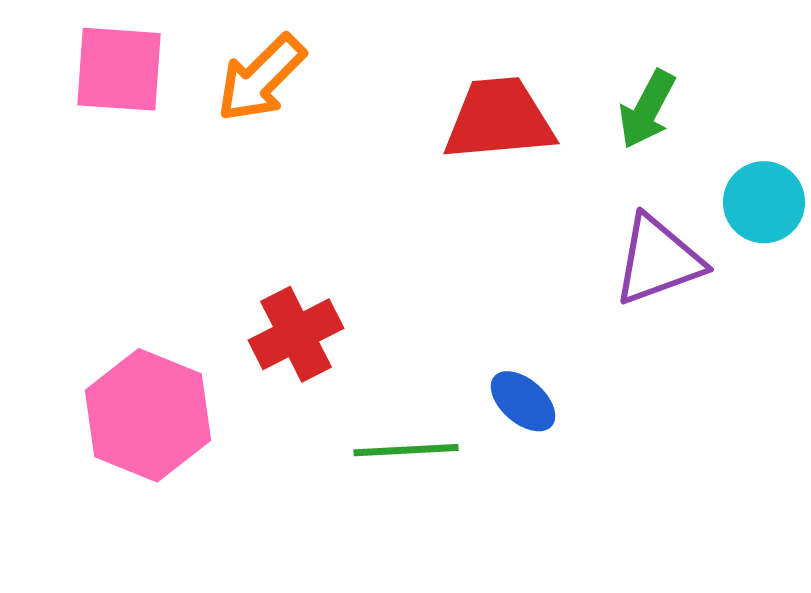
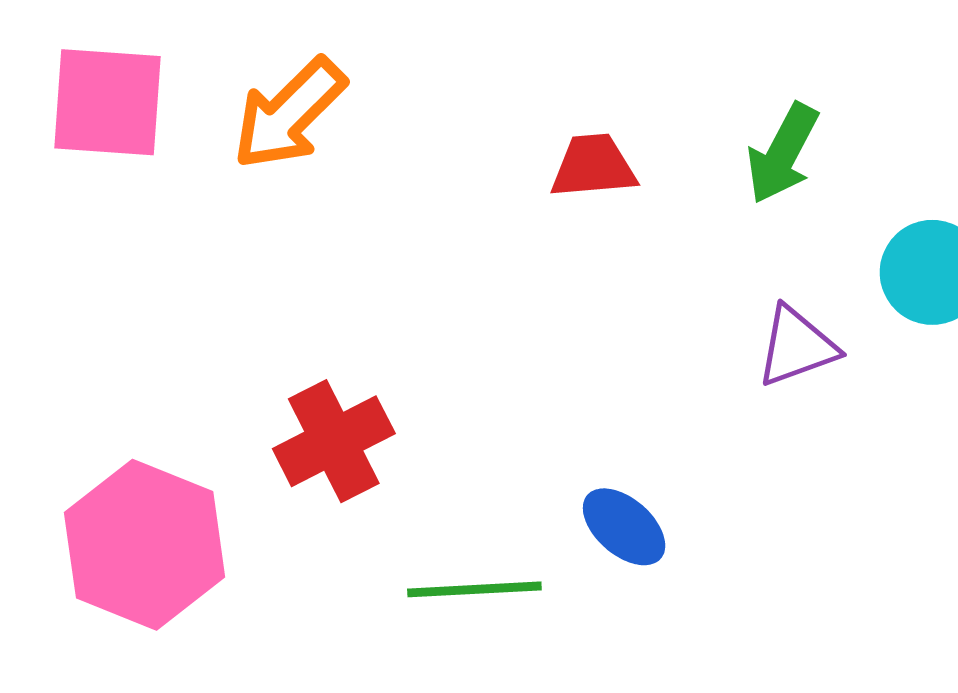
red trapezoid: (499, 119) -> (593, 166), size x0.6
purple triangle: (658, 260) -> (797, 347), size x0.7

